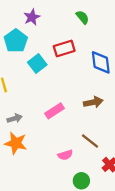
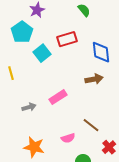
brown arrow: (93, 102) -> (94, 79), moved
gray arrow: (15, 118) -> (29, 107), moved
orange star: (16, 143) -> (34, 147), moved

